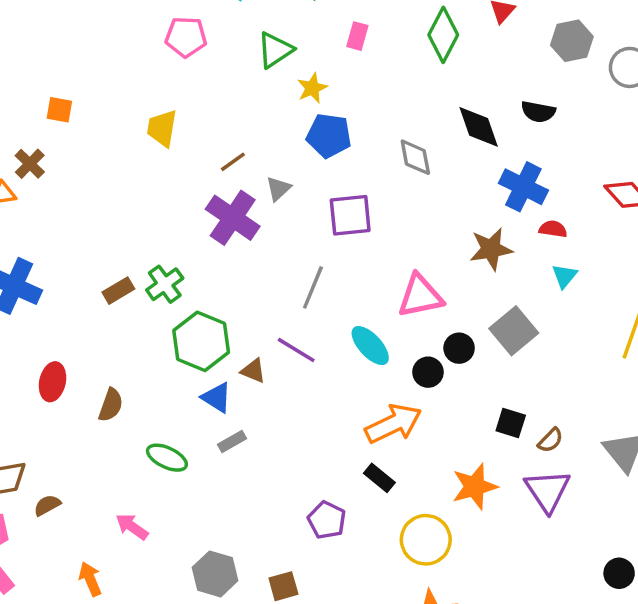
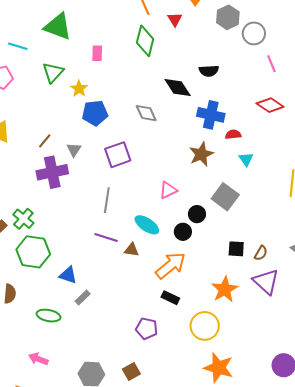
gray hexagon: (572, 41) -> (228, 17), moved
purple cross: (233, 218) -> (52, 172), turned -32
pink triangle: (420, 296) -> (168, 190), size x0.7
green hexagon: (201, 341) -> (33, 252), moved
brown triangle: (253, 371) -> (132, 250), moved

